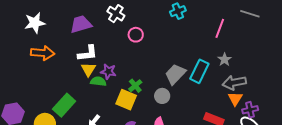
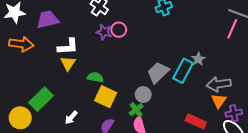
purple trapezoid: (81, 24) -> (48, 19), moved
pink line: (220, 28) -> (232, 29), moved
gray star: (224, 59) -> (198, 59), moved
purple star: (108, 71) -> (104, 32), moved
green semicircle: (98, 81) -> (95, 77), moved
green cross: (135, 86) -> (136, 110), moved

